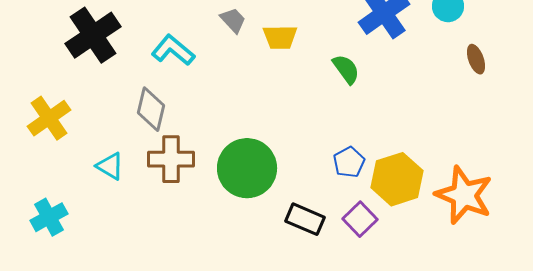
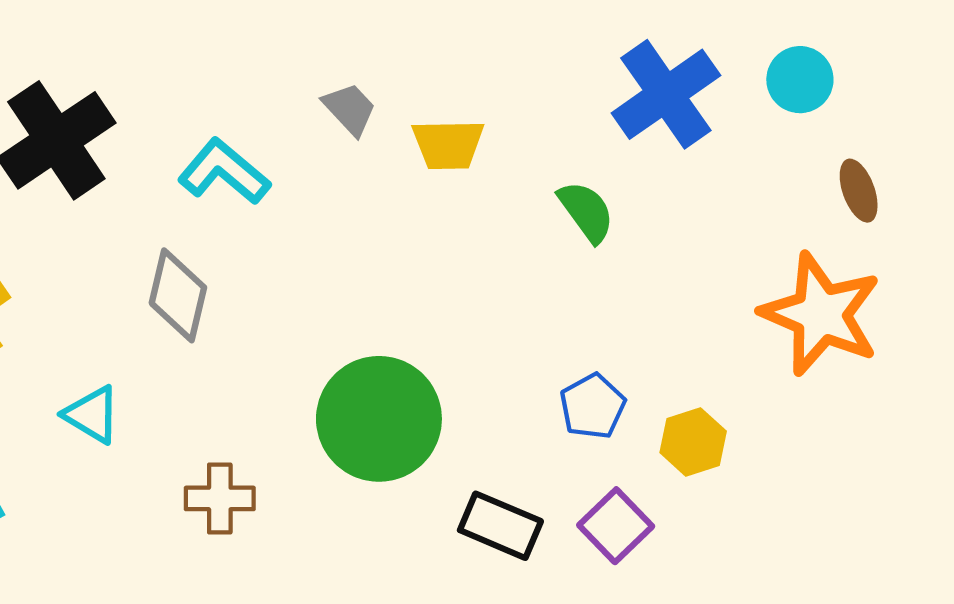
brown cross: (171, 159) -> (220, 498), moved, size x0.7
yellow hexagon: (397, 179) -> (693, 442), size x0.6
orange star: (464, 195) -> (821, 314), moved

